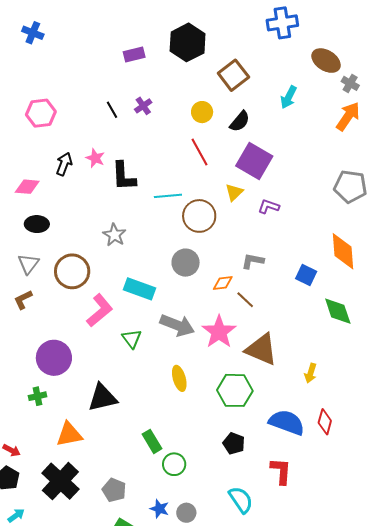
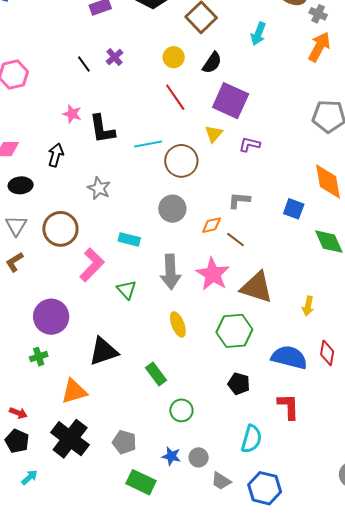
black arrow: (64, 164) -> (56, 155), moved
cyan rectangle: (140, 289) -> (129, 239), size x0.7
gray arrow: (177, 325) -> (170, 272), turned 72
green rectangle: (152, 441) -> (156, 374), moved
cyan semicircle: (241, 500) -> (251, 439), turned 56

